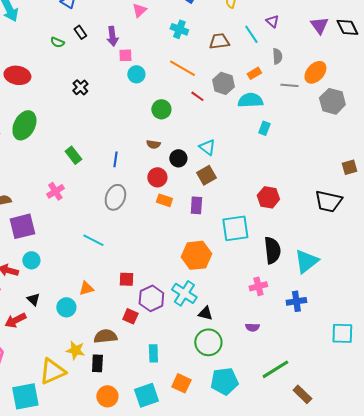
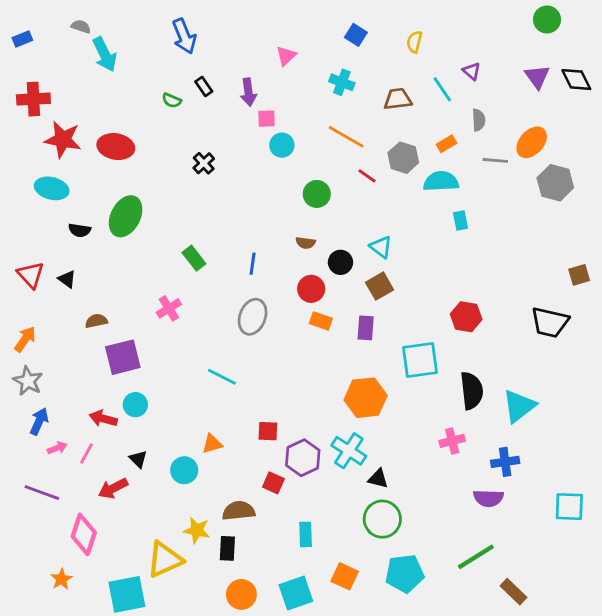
cyan rectangle: (264, 128) -> (460, 220), turned -32
purple semicircle: (252, 327) -> (488, 498), moved, size x1.5

